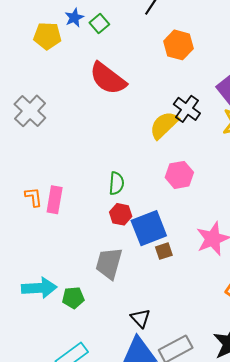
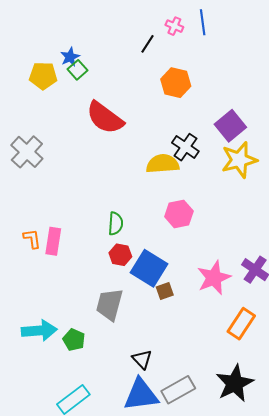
green square: (99, 23) -> (77, 70), moved
yellow semicircle: (164, 125) -> (163, 164), turned 40
blue square: (149, 228) -> (149, 268), turned -36
green pentagon: (73, 298) -> (74, 340), turned 30

